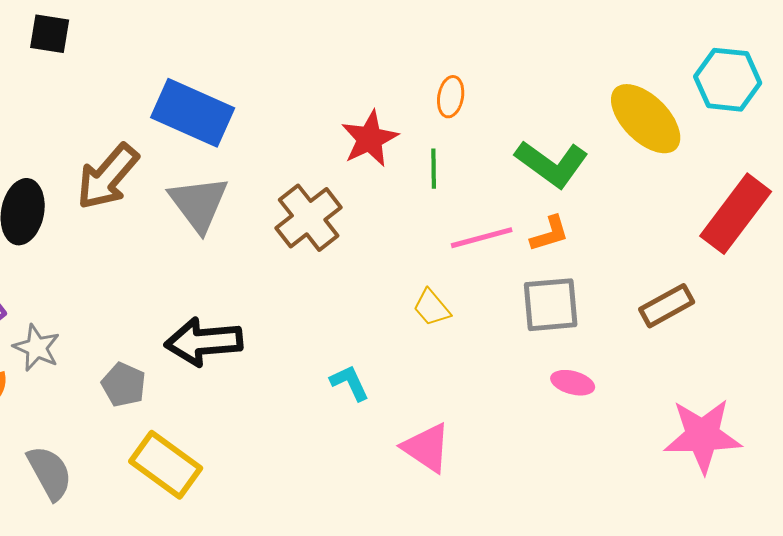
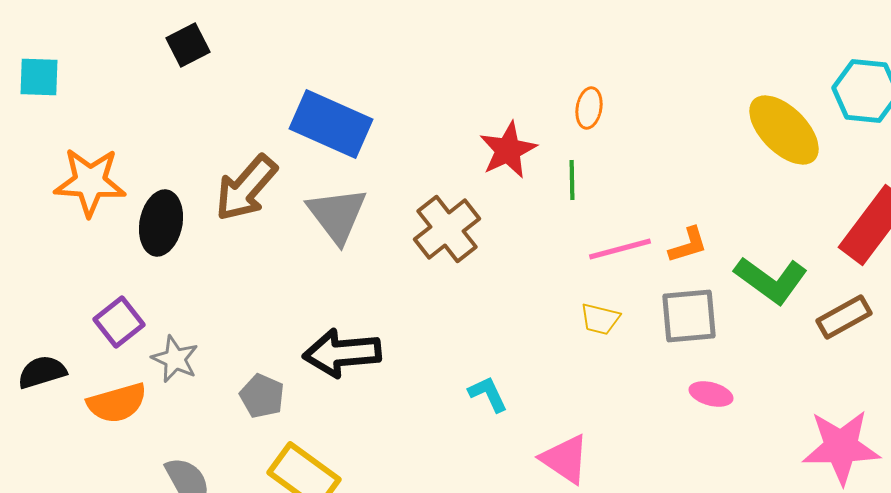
black square: (50, 34) -> (188, 45), turned -36
green L-shape: (552, 164) -> (771, 280), moved
brown rectangle: (667, 306) -> (844, 317), moved
yellow trapezoid: (432, 308) -> (600, 319), moved, turned -36

